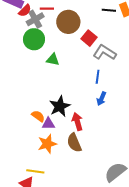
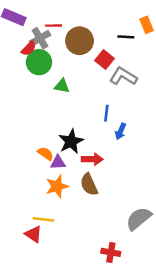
black line: (109, 10) -> (126, 37), moved
red semicircle: (25, 11) -> (29, 48), moved
blue line: (98, 77) -> (106, 113), moved
red arrow: (77, 122) -> (92, 159), turned 108

